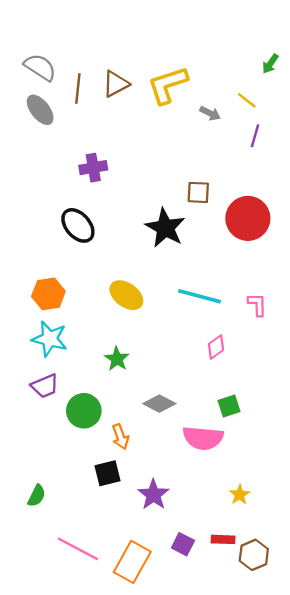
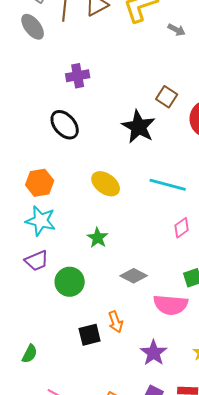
brown square: (198, 192) -> (167, 97), turned 30
orange arrow: (120, 437) -> (116, 322), moved
purple star: (153, 495) -> (154, 353), moved

